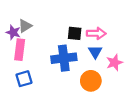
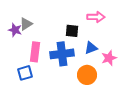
pink arrow: (96, 33) -> (96, 17), moved
pink rectangle: (20, 50) -> (35, 52), moved
blue triangle: (95, 52) -> (91, 48), turned 40

